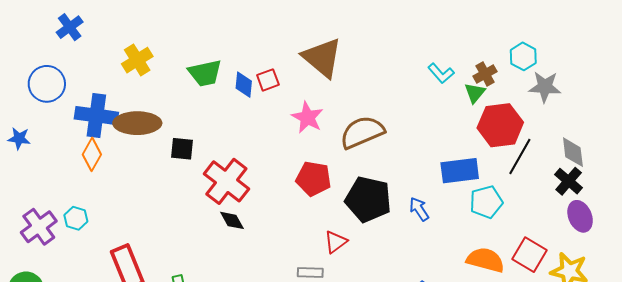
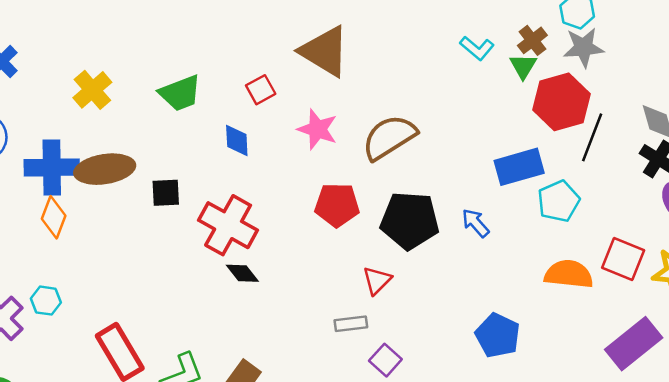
blue diamond: (244, 85) -> (237, 140), moved
gray star: (545, 87) -> (583, 47), moved

